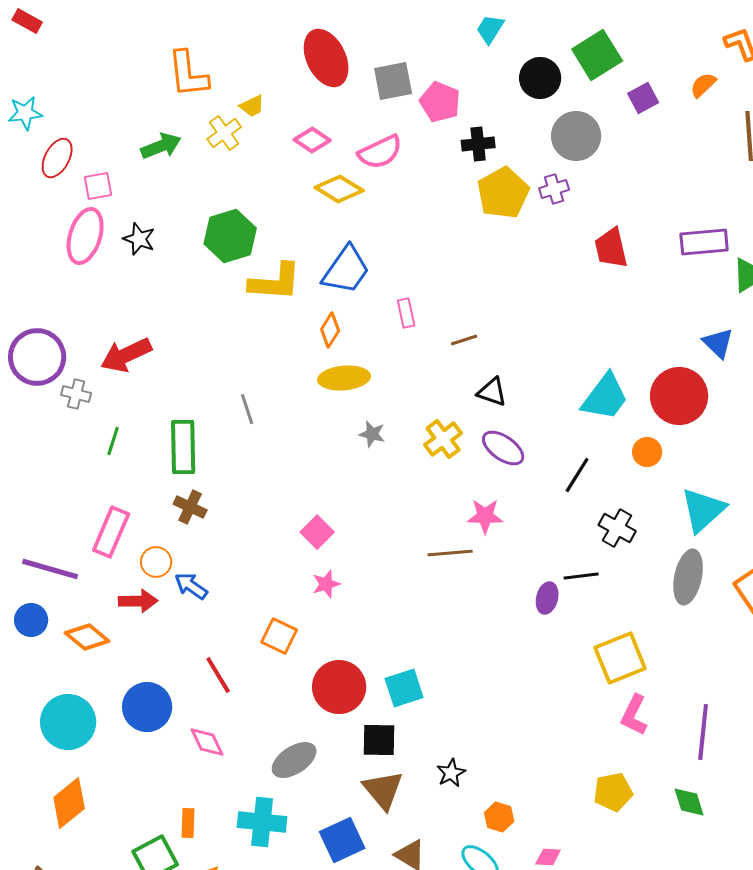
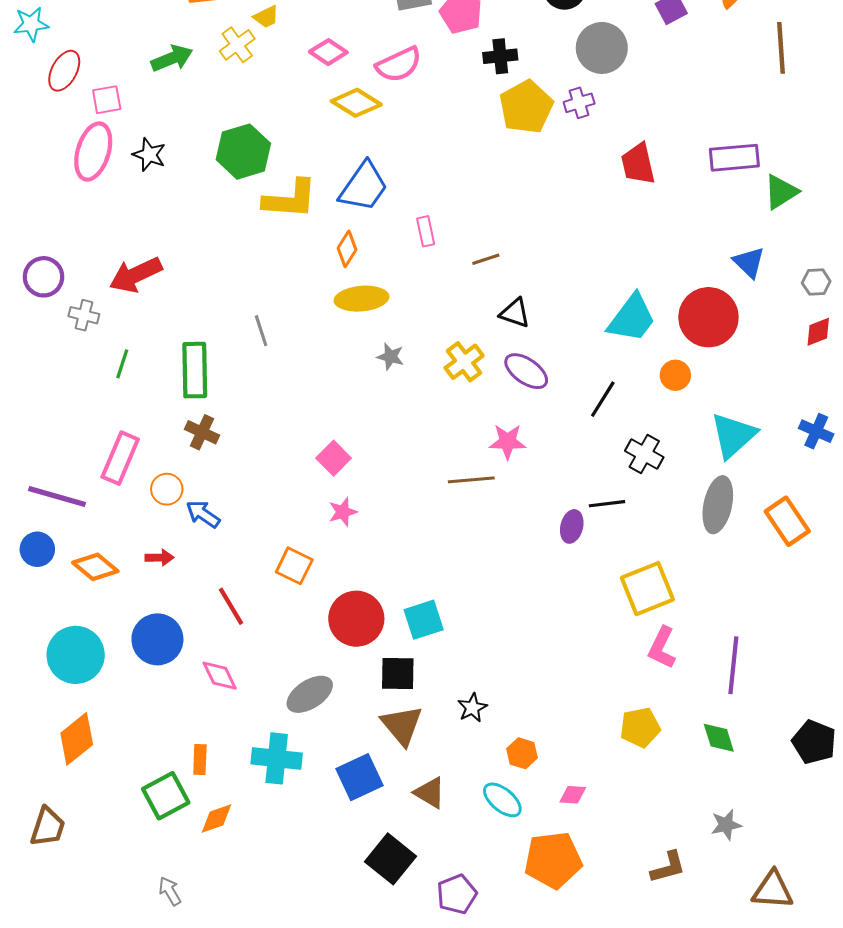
purple circle: (37, 357) -> (44, 277), size x0.7
red arrow: (138, 601) -> (160, 558), moved, size x0.7

